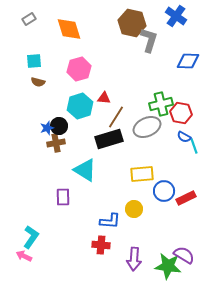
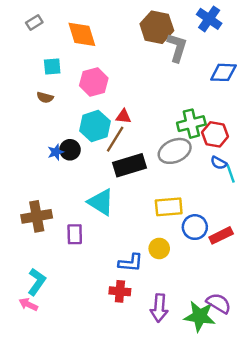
cyan square: (34, 61) -> (52, 67), moved
brown line: (116, 117) -> (115, 139), moved
brown cross: (56, 143) -> (37, 216), moved, size x1.4

